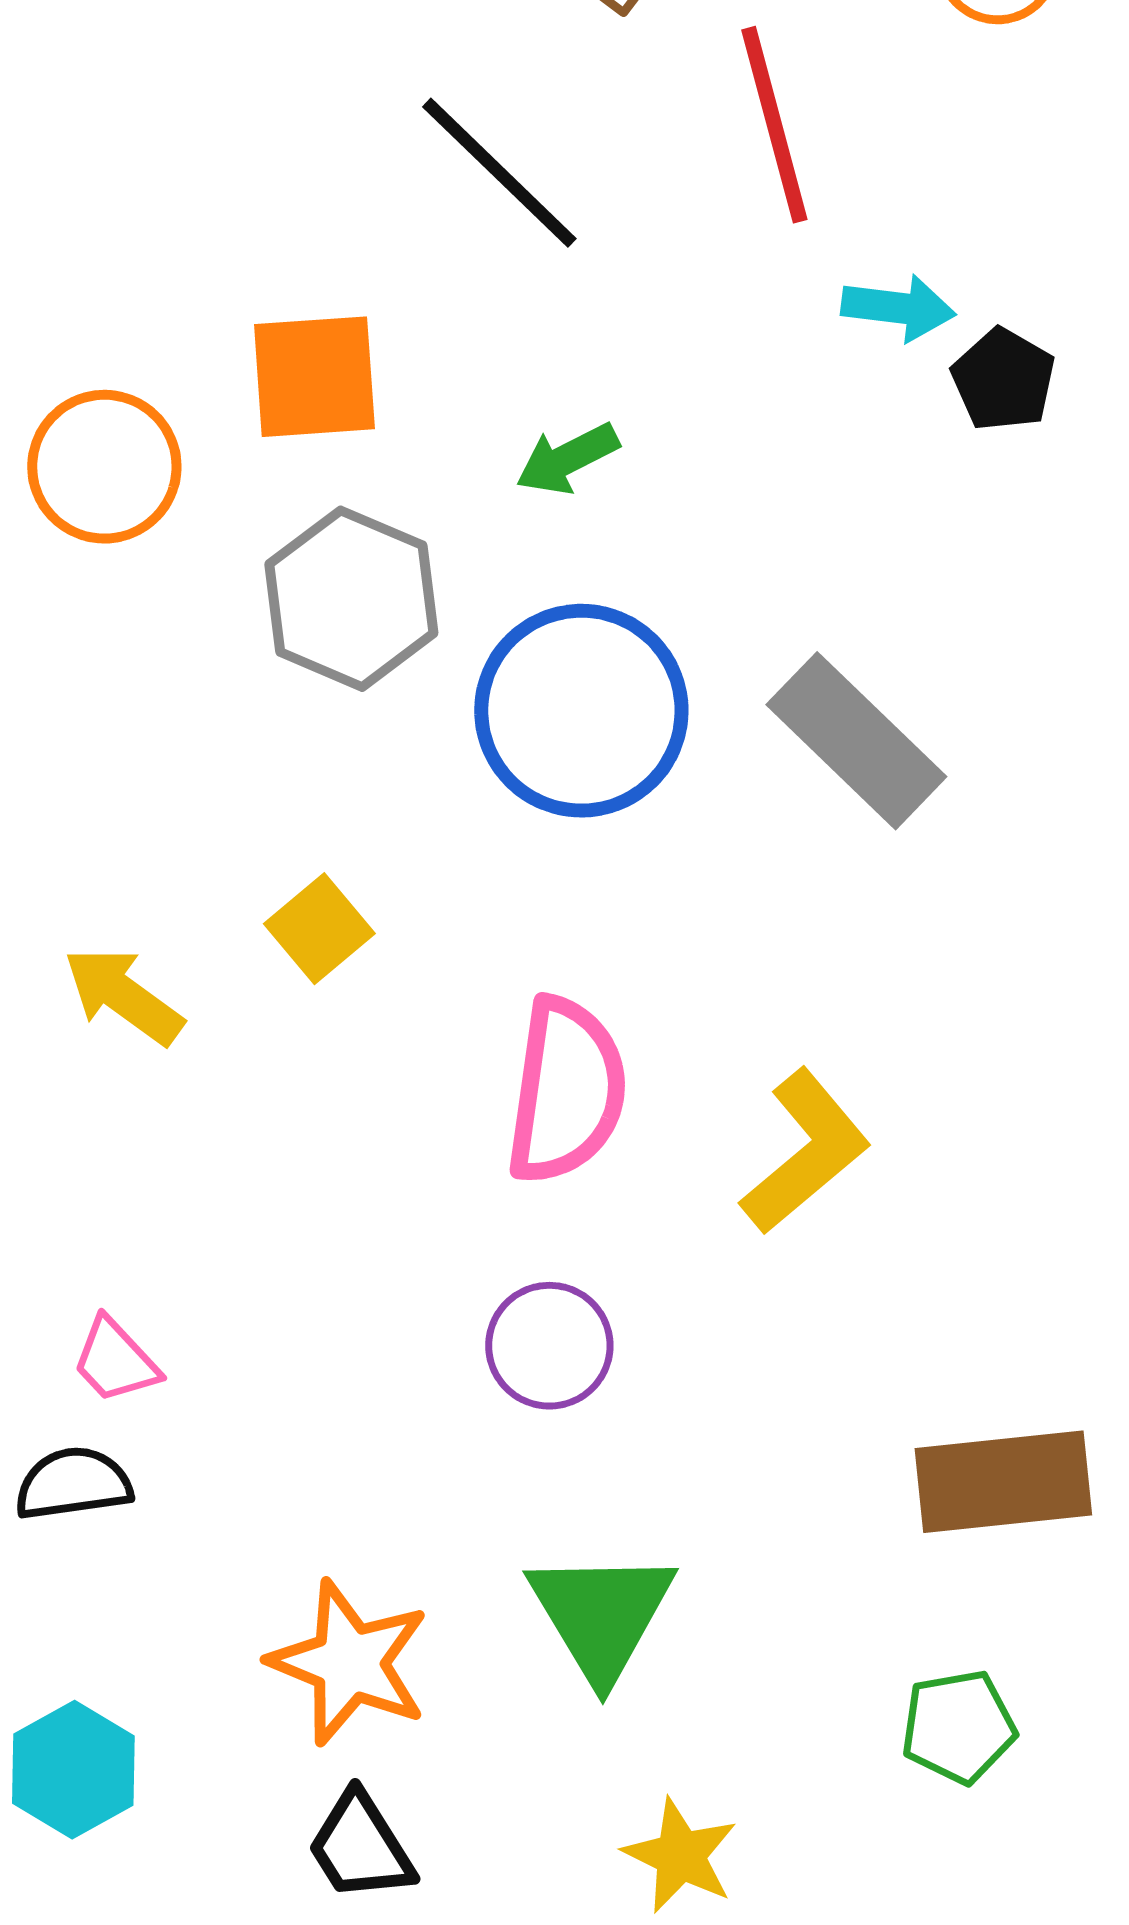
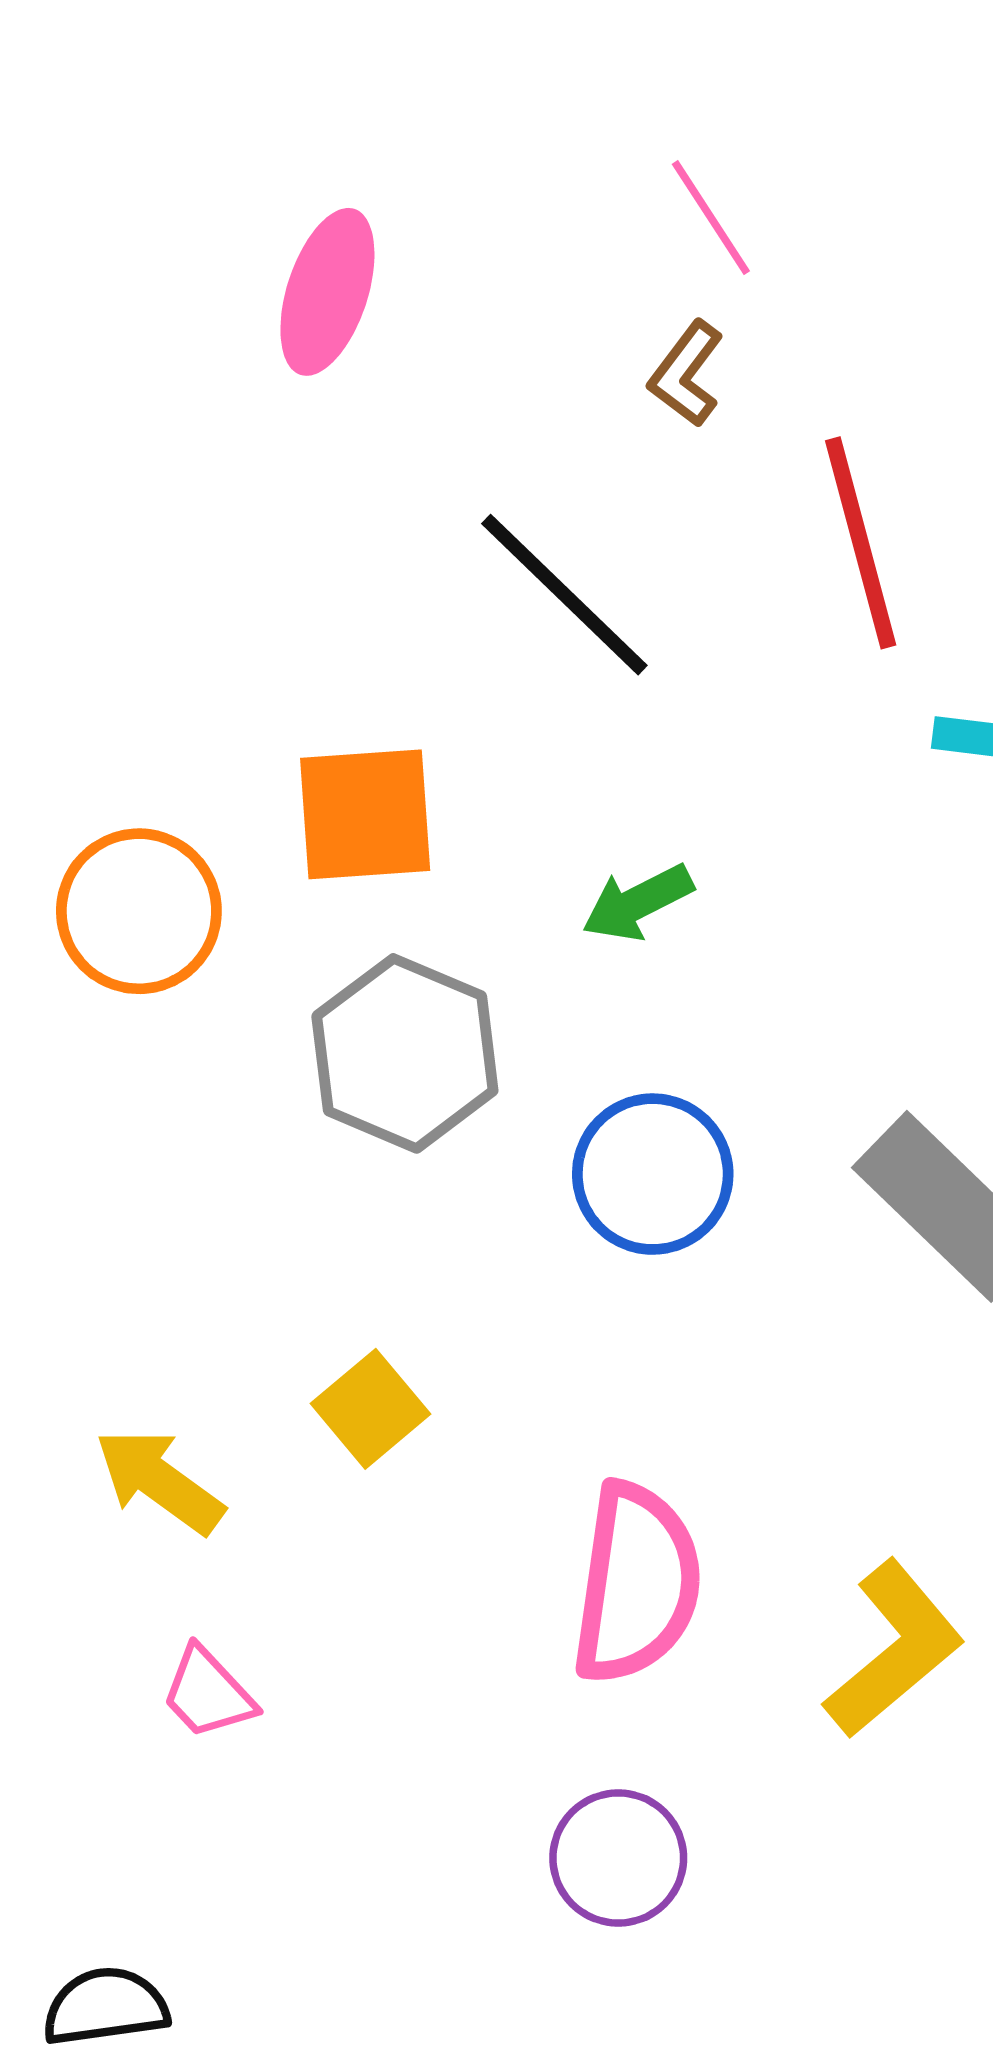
blue circle: (581, 711) -> (653, 1174), size x0.7
pink trapezoid: (115, 1361) -> (208, 1693), moved

